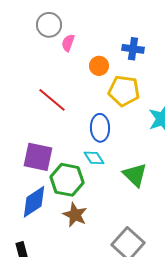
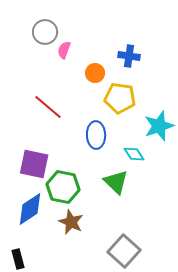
cyan diamond: (94, 158) -> (134, 154), moved
green triangle: (135, 175) -> (116, 182), moved

